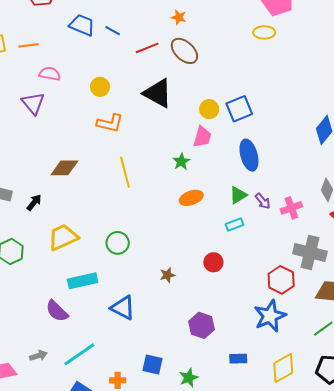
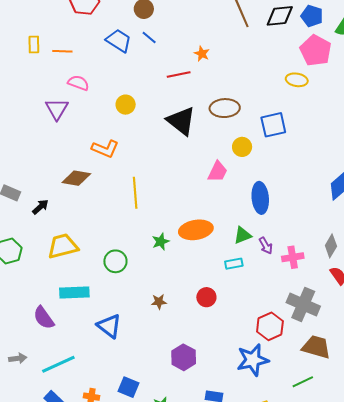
orange star: (179, 17) -> (202, 54), moved
blue line: (113, 31) -> (149, 37), moved
brown ellipse: (184, 51) -> (225, 108), moved, turned -56
yellow circle: (209, 109) -> (242, 147), moved
blue square: (239, 109) -> (273, 125), moved
orange L-shape: (110, 123) -> (105, 149), moved
green star: (181, 162) -> (161, 242), moved
orange ellipse: (191, 198) -> (196, 230), size x1.4

